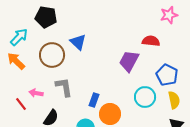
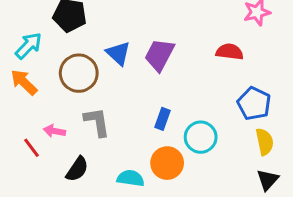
purple trapezoid: (129, 61) -> (159, 55), moved
cyan circle: (145, 97) -> (201, 137), moved
blue rectangle: (94, 100) -> (163, 119), moved

